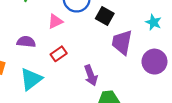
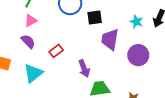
black square: (105, 16) -> (95, 17), turned -35
pink triangle: (55, 21) -> (31, 21), moved
purple semicircle: (26, 42) -> (28, 41), turned 42

